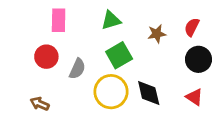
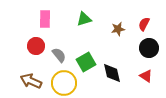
green square: (119, 55) -> (86, 62), moved
gray semicircle: (77, 69) -> (59, 55), turned -63
yellow circle: (111, 92) -> (64, 83), moved
brown arrow: (40, 104) -> (31, 81), size x1.5

